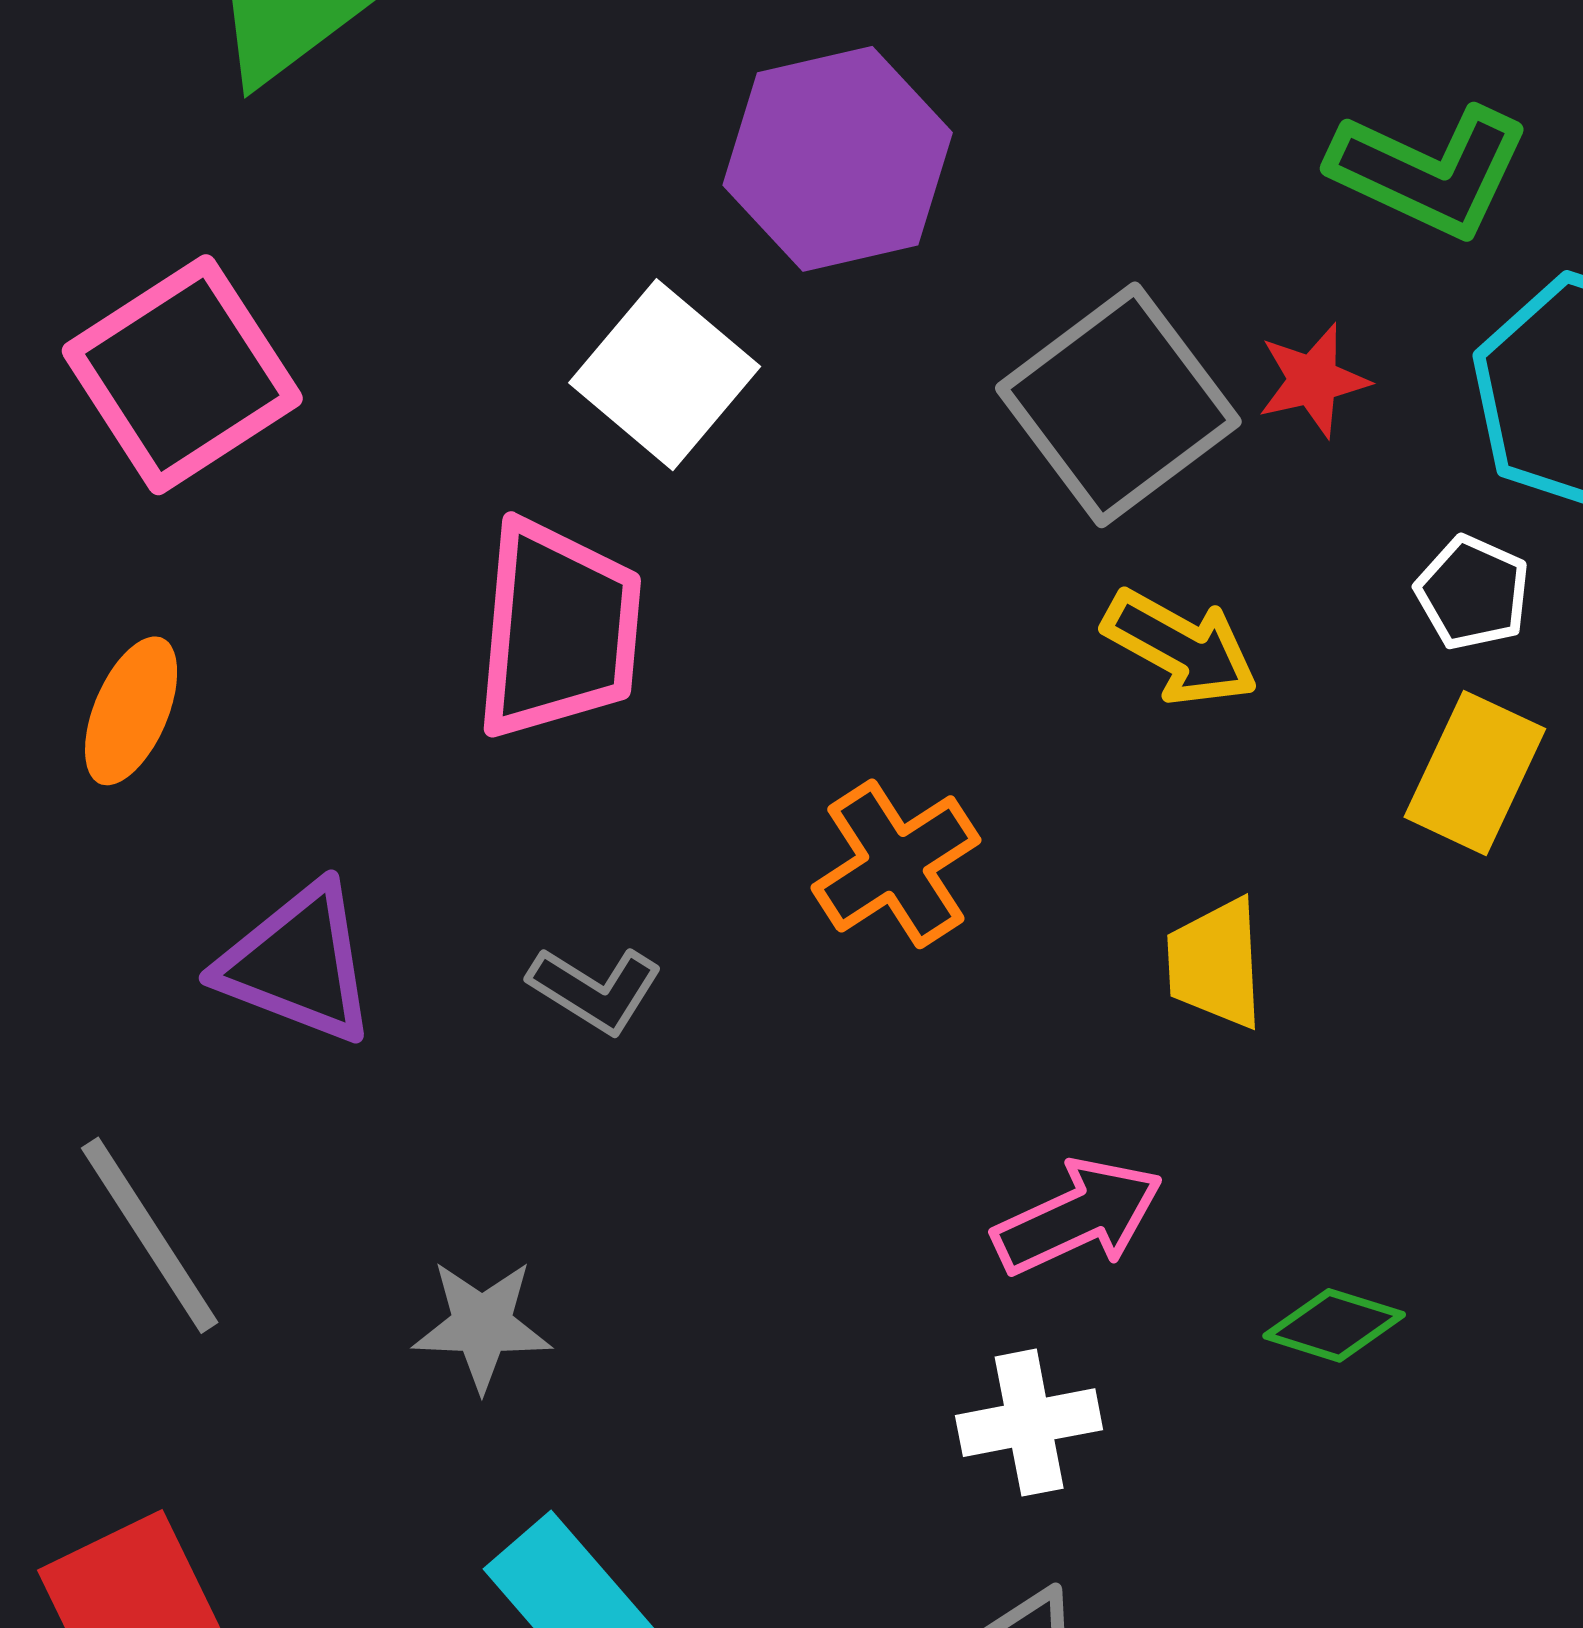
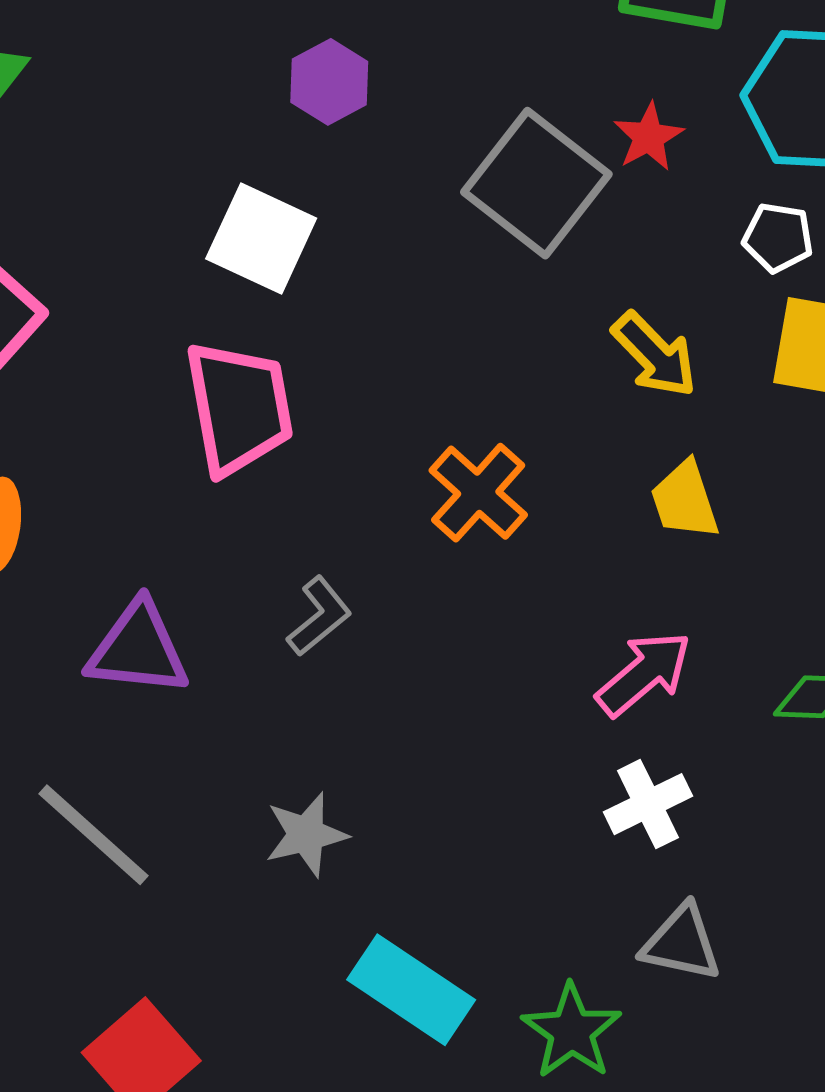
purple hexagon: (838, 159) -> (329, 82), size x0.6
yellow arrow: (1180, 648) -> (655, 355), moved, turned 32
gray L-shape: (595, 990) -> (319, 616), turned -56

